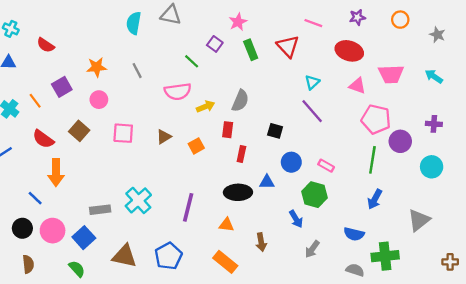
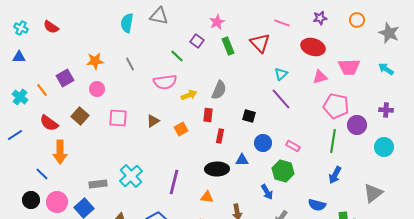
gray star: (437, 35) -> (389, 33), size x1.5
red semicircle: (46, 45) -> (51, 27), moved
pink triangle: (357, 86) -> (320, 77), turned -35

